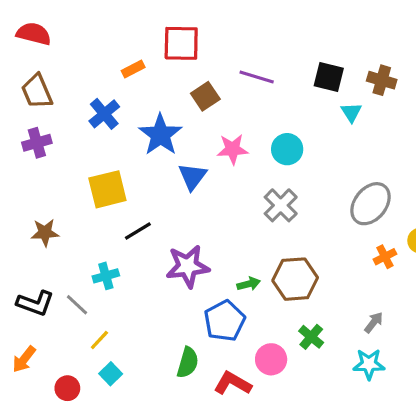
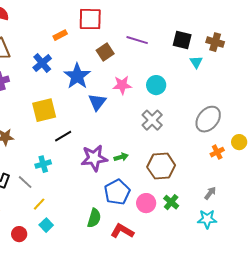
green arrow: (249, 284) -> (121, 157), moved
pink circle: (271, 359) -> (146, 203), moved

